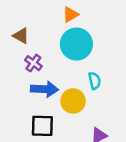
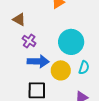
cyan circle: (76, 44) -> (71, 42), moved
cyan semicircle: (95, 81) -> (84, 68), moved, turned 32

